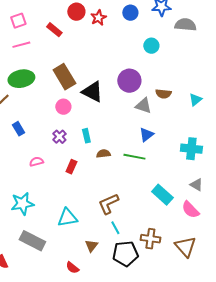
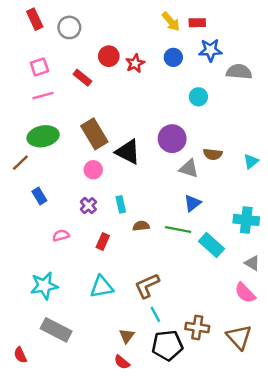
cyan rectangle: (162, 195) -> (212, 245), moved
cyan triangle: (67, 218) -> (102, 287), moved
red semicircle: (72, 268) -> (122, 362), moved

